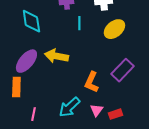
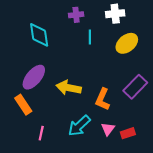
yellow arrow: (56, 56) -> (69, 88), moved
orange rectangle: (16, 87) -> (23, 105), turned -36

